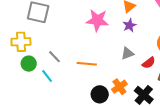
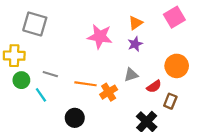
gray line: (54, 57) -> (50, 74), turned -32
orange cross: (119, 87) -> (109, 92), moved
black circle: (100, 94) -> (75, 118), moved

